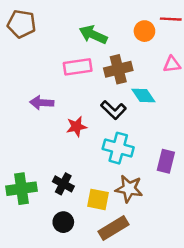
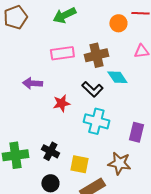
brown pentagon: (21, 24) -> (15, 17), turned -30
green arrow: (93, 35) -> (64, 15), moved, turned -50
brown star: (129, 189) -> (119, 163), moved

